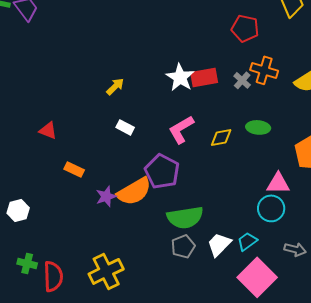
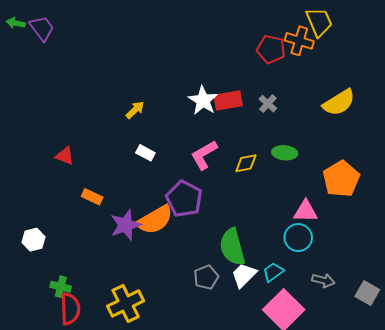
orange cross: (264, 70) -> (299, 41), moved
purple star: (106, 196) -> (126, 225), size x1.4
green semicircle: (185, 217) -> (232, 247), moved, turned 84
green cross: (27, 263) -> (61, 287), moved

